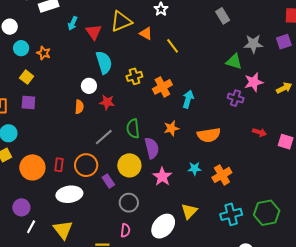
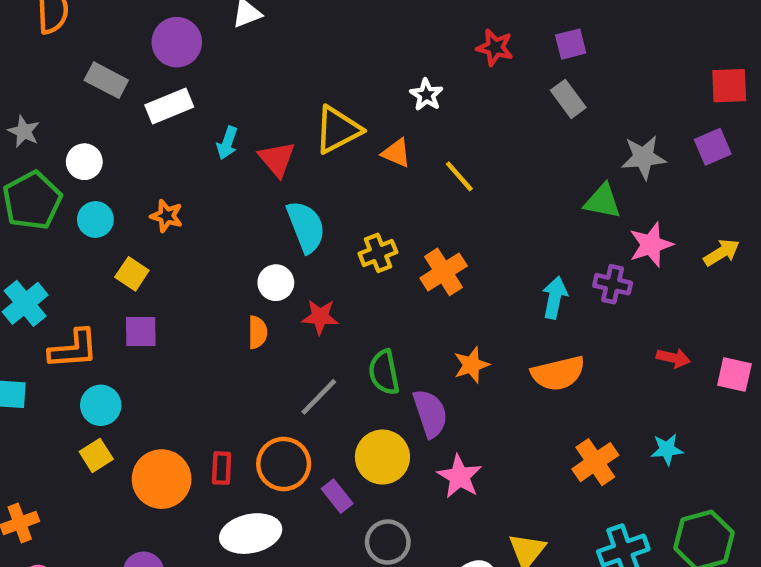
cyan circle: (21, 48) -> (95, 219), moved
cyan arrow: (188, 99) -> (555, 298), moved
cyan star: (195, 169) -> (667, 449), moved

